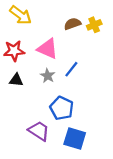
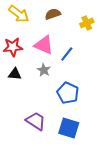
brown semicircle: (73, 24) -> (53, 14), moved
blue line: (71, 69) -> (67, 54), moved
blue pentagon: (62, 108) -> (68, 93), moved

